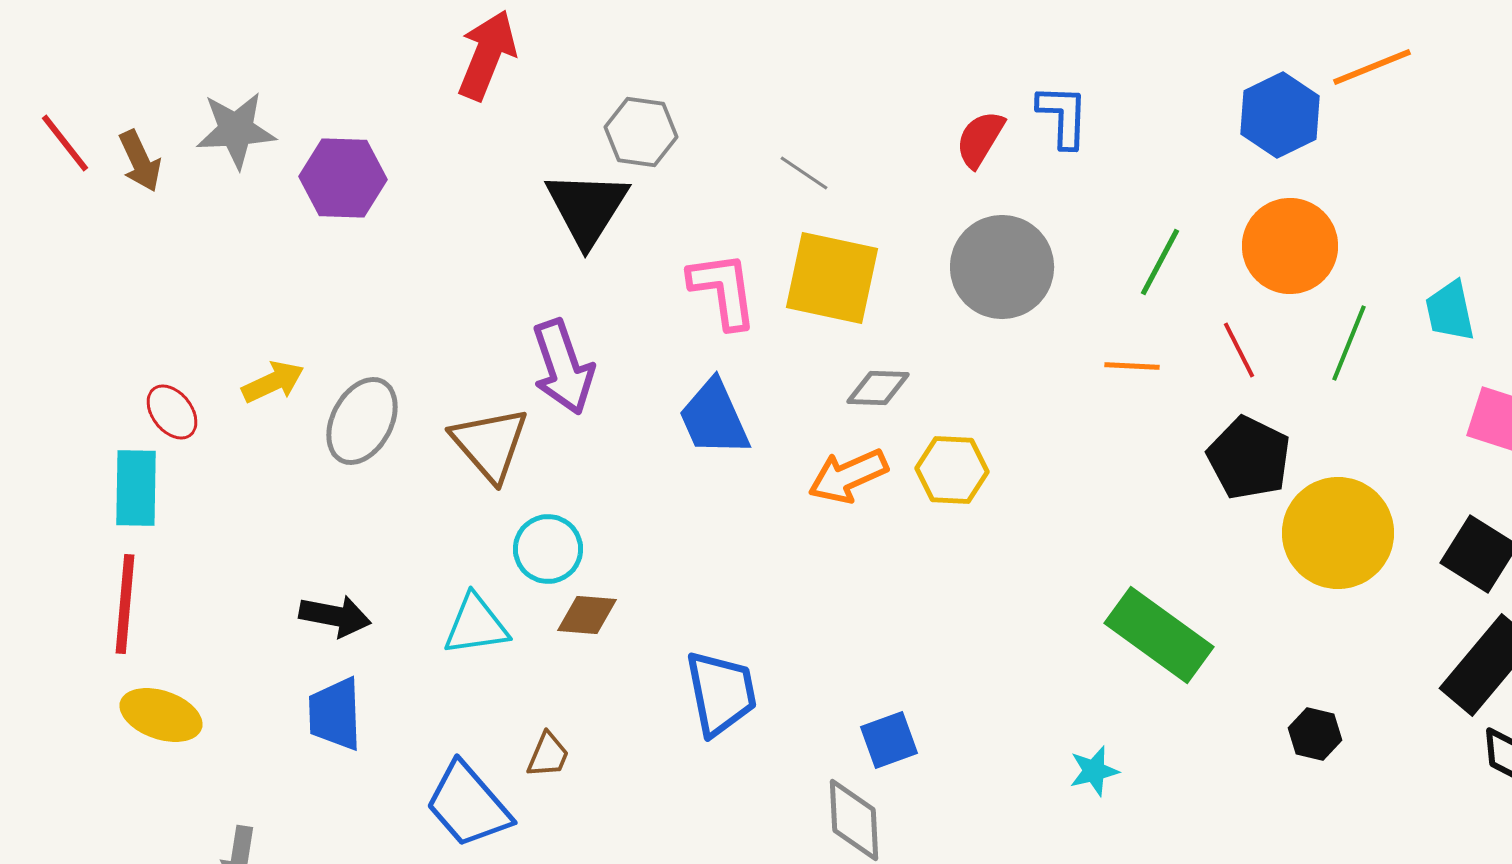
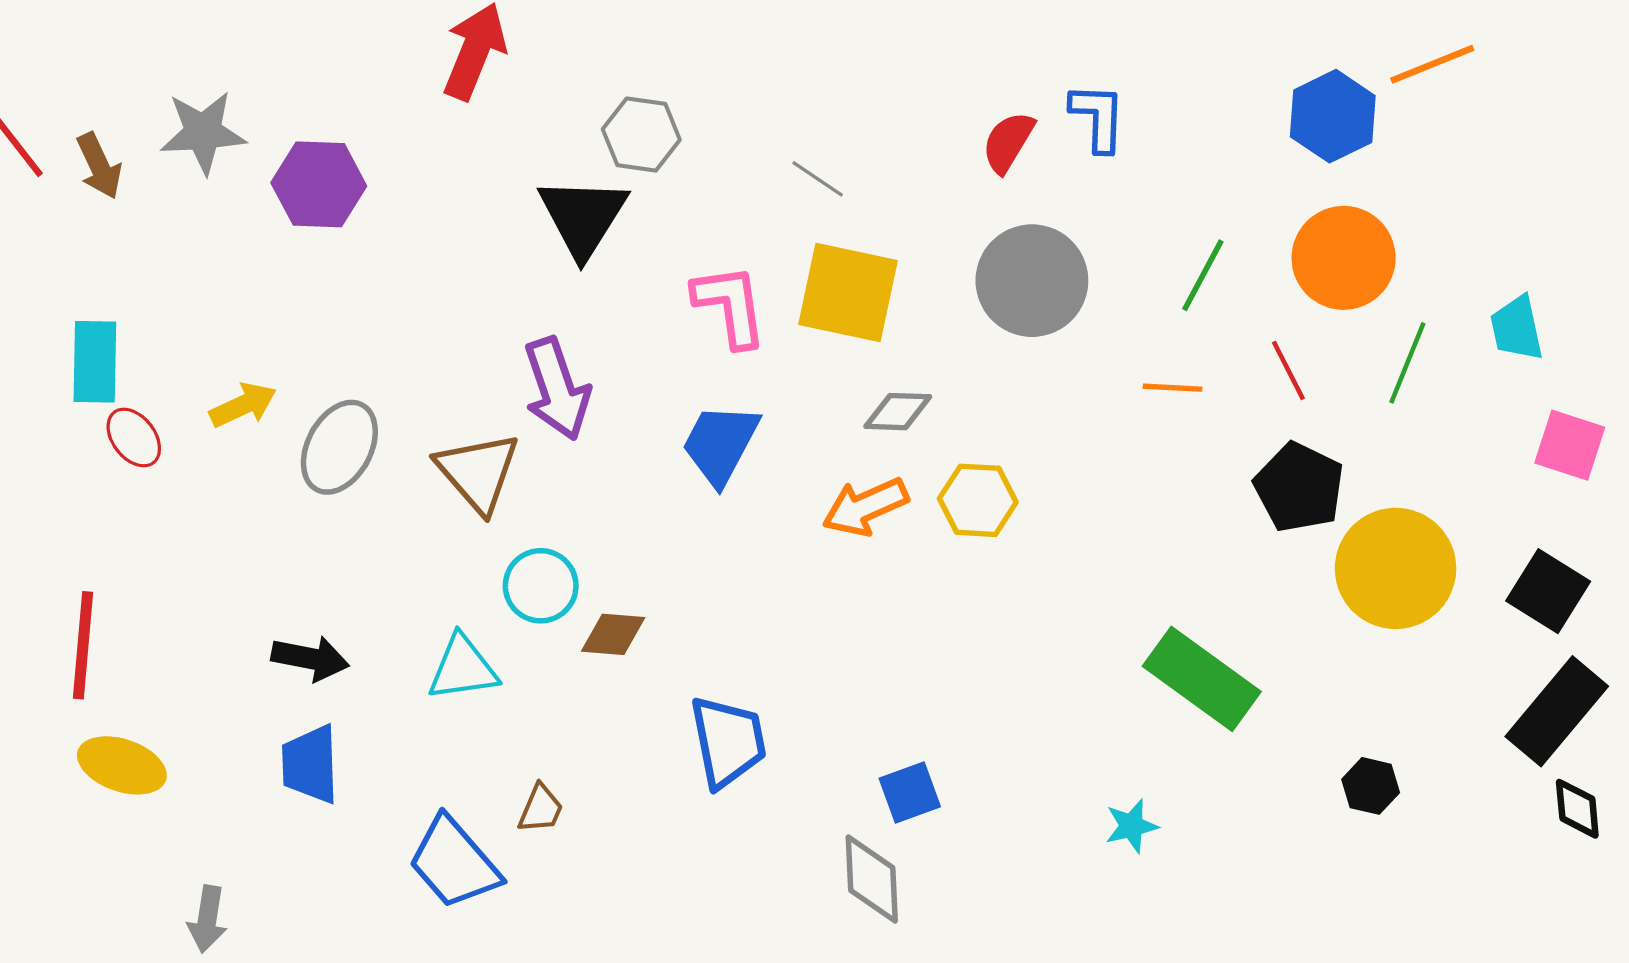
blue trapezoid: (714, 418) -> (720, 444), turned 52
cyan rectangle: (136, 488) -> (95, 362), moved
brown diamond: (587, 615) -> (613, 634), moved

